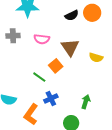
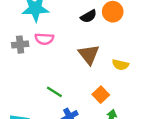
pink semicircle: (42, 39) -> (44, 39), moved
orange square: (56, 66) -> (101, 95), moved

